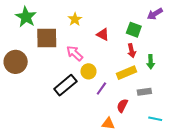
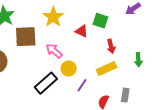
yellow star: (75, 19) -> (53, 17), size x1.5
green square: (134, 30) -> (100, 21), moved
green arrow: (151, 62) -> (138, 60), moved
gray rectangle: (144, 92) -> (125, 95), moved, turned -72

